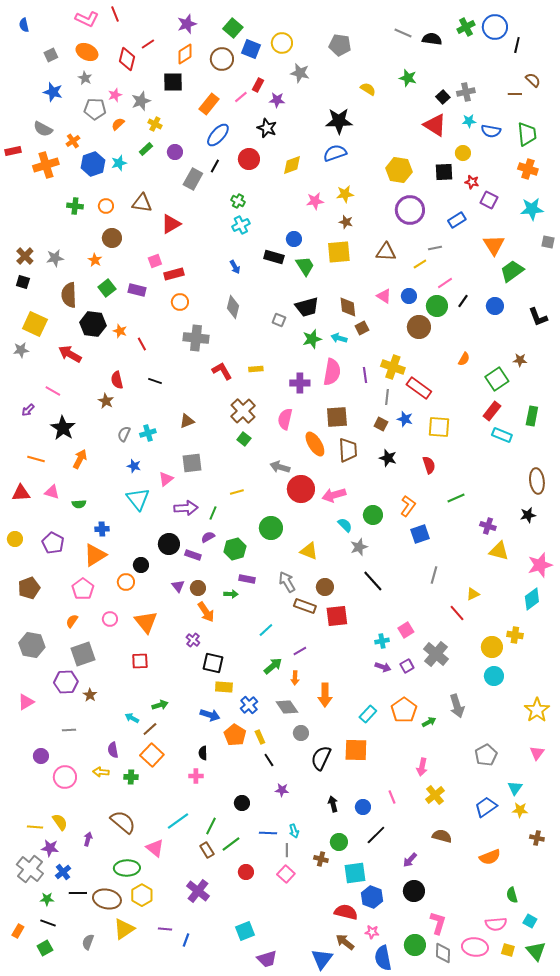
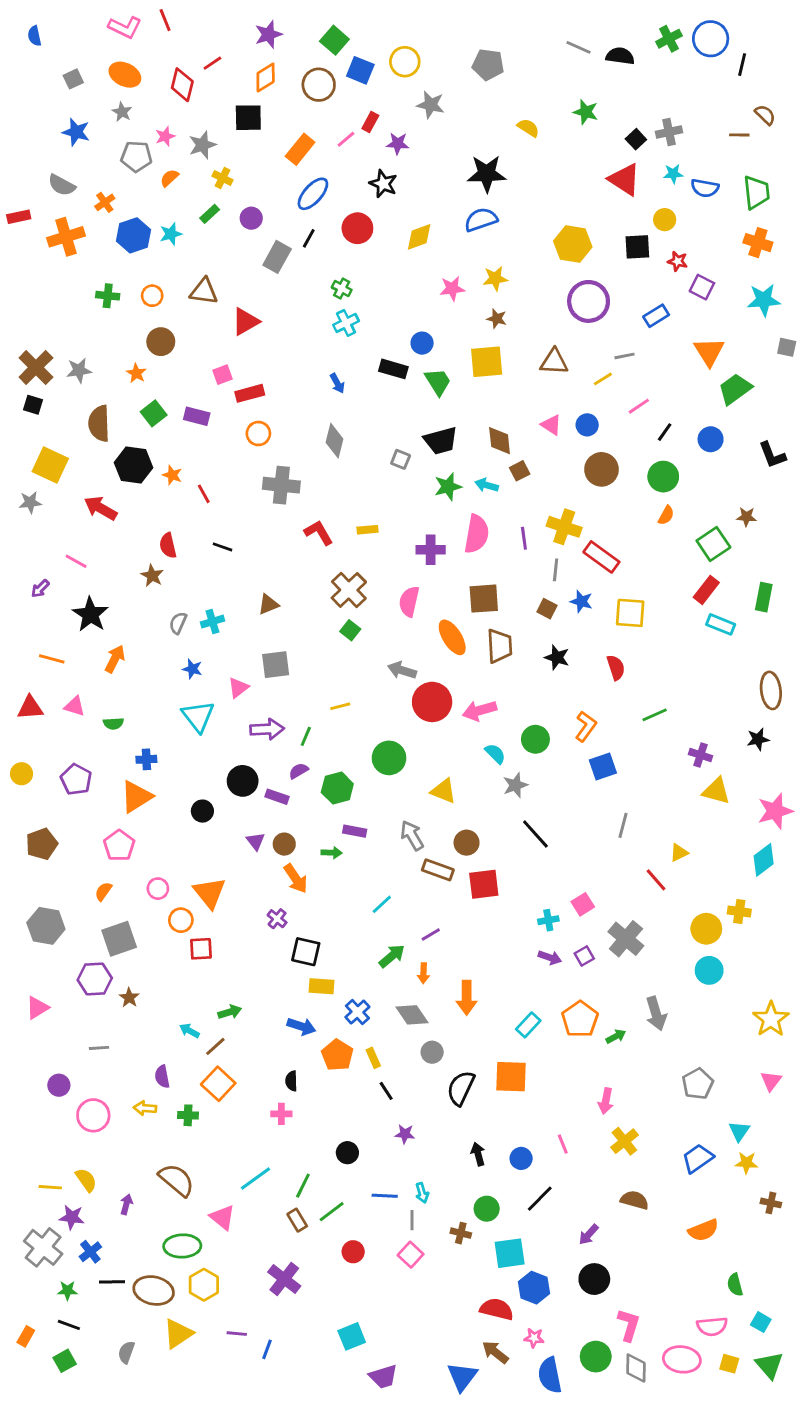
brown cross: (25, 256) -> (36, 367), size x1.4
green circle: (437, 306) -> (663, 477), moved
orange circle: (126, 582) -> (181, 920), moved

